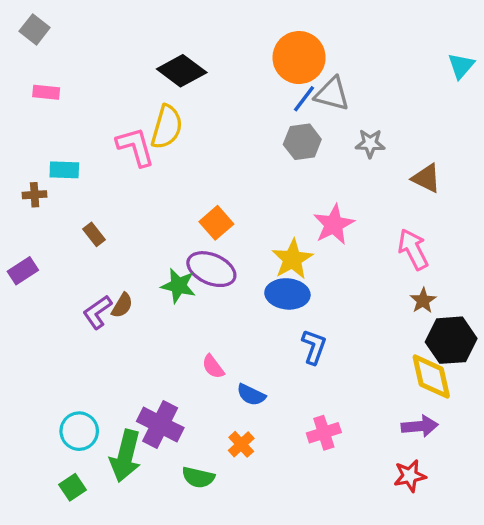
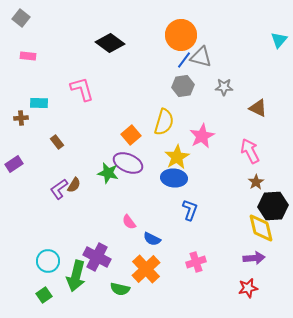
yellow semicircle: (167, 127) -> (164, 122), moved
orange cross: (241, 444) -> (146, 269), size x1.8

